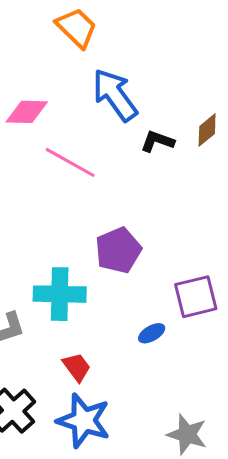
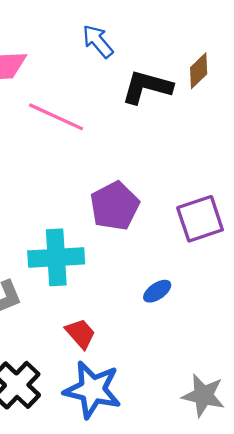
blue arrow: (115, 95) -> (98, 41), size x0.6
black L-shape: (157, 141) -> (147, 87), size x1.4
purple square: (196, 297) -> (200, 219), moved

